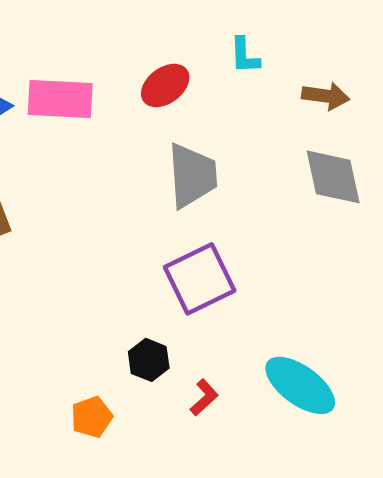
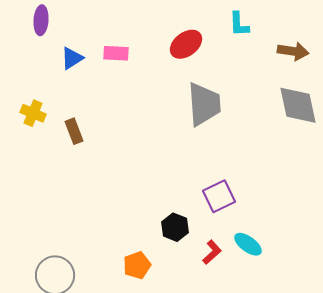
pink rectangle: (60, 99) -> (116, 53), size x0.6
purple square: (200, 279) -> (219, 196), moved, size x0.7
cyan ellipse: (300, 385) -> (248, 244), moved, size x0.6

